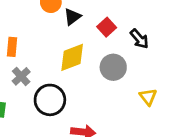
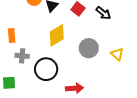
gray circle: (113, 67) -> (89, 48), moved
gray cross: (21, 76) -> (22, 56), turned -32

